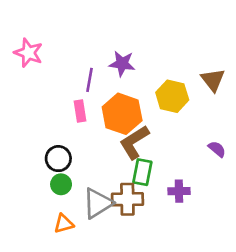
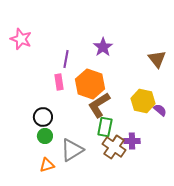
purple star: (122, 64) -> (103, 47), moved, turned 30
yellow hexagon: (172, 96) -> (143, 101), moved
brown cross: (127, 199) -> (114, 147), moved, turned 35

